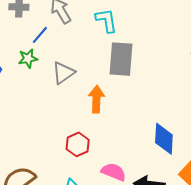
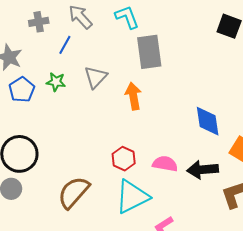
green star: (28, 58) -> (56, 82), moved, turned 30
red hexagon: (78, 144) -> (124, 159), moved

